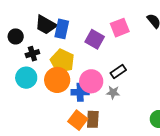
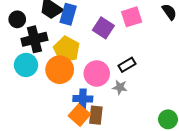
black cross: (32, 54) -> (34, 39), size x1.6
blue cross: (80, 92) -> (83, 99), moved

